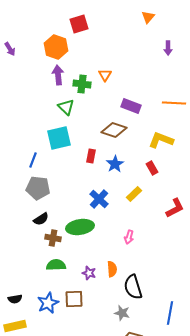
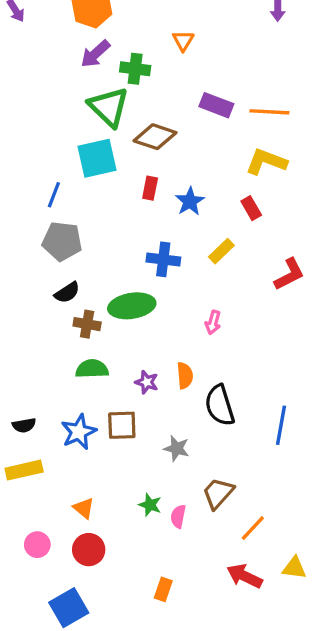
purple arrow: (58, 75) -> (95, 54), turned -126
orange triangle: (105, 75) -> (183, 41), moved
orange line: (174, 103) -> (269, 112), moved
green triangle: (66, 107) -> (109, 107), size x1.5
brown diamond: (114, 130) -> (155, 137), moved
blue cross: (99, 199) -> (163, 259), turned -36
gray star: (122, 313) -> (177, 448), moved
blue line: (170, 313) -> (281, 425), moved

